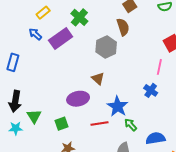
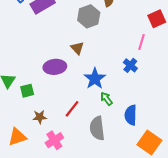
red line: (100, 123) -> (72, 109), moved, turned -48
green square: (61, 124) -> (27, 91), moved
blue semicircle: (155, 138) -> (131, 115), turned -84

